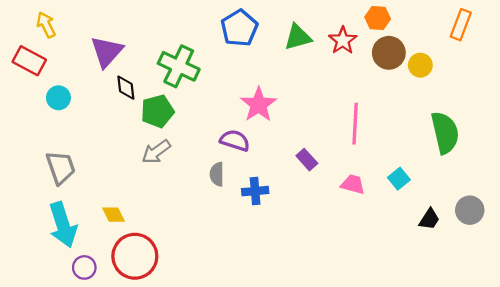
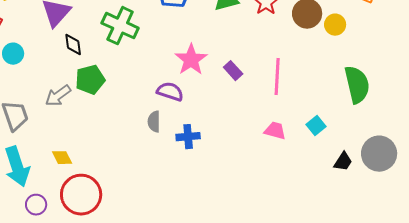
green pentagon: (157, 111) -> (90, 80), moved
gray arrow: (156, 152) -> (58, 96), moved
purple rectangle: (307, 160) -> (233, 71), moved
gray circle: (470, 210) -> (379, 154), size x1.4

